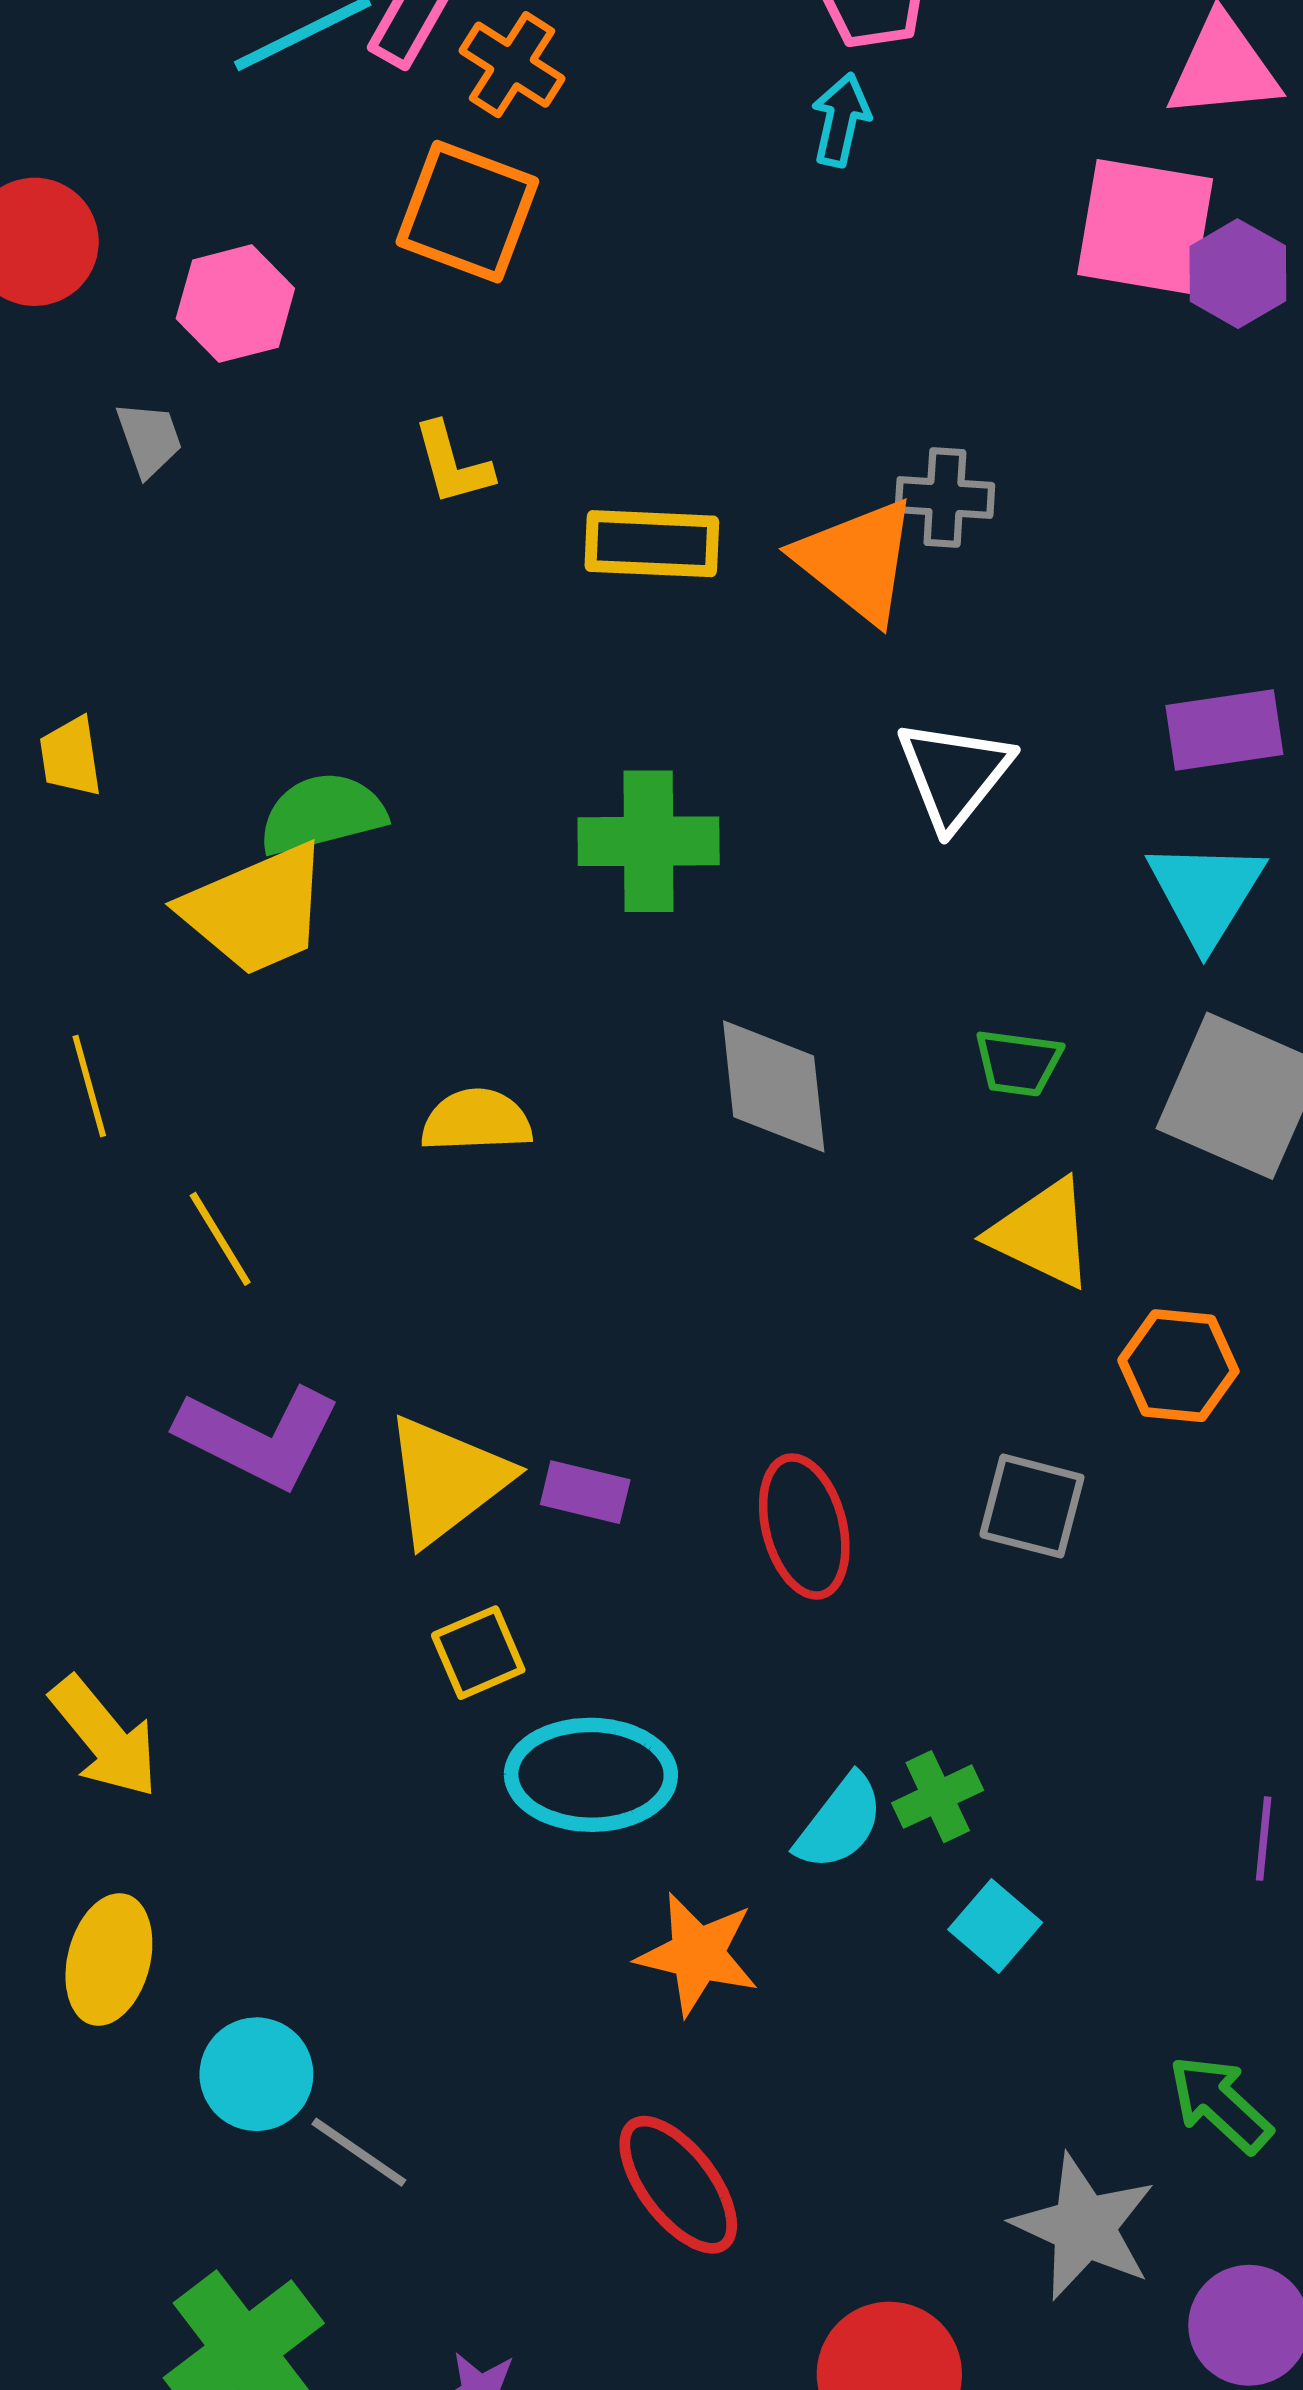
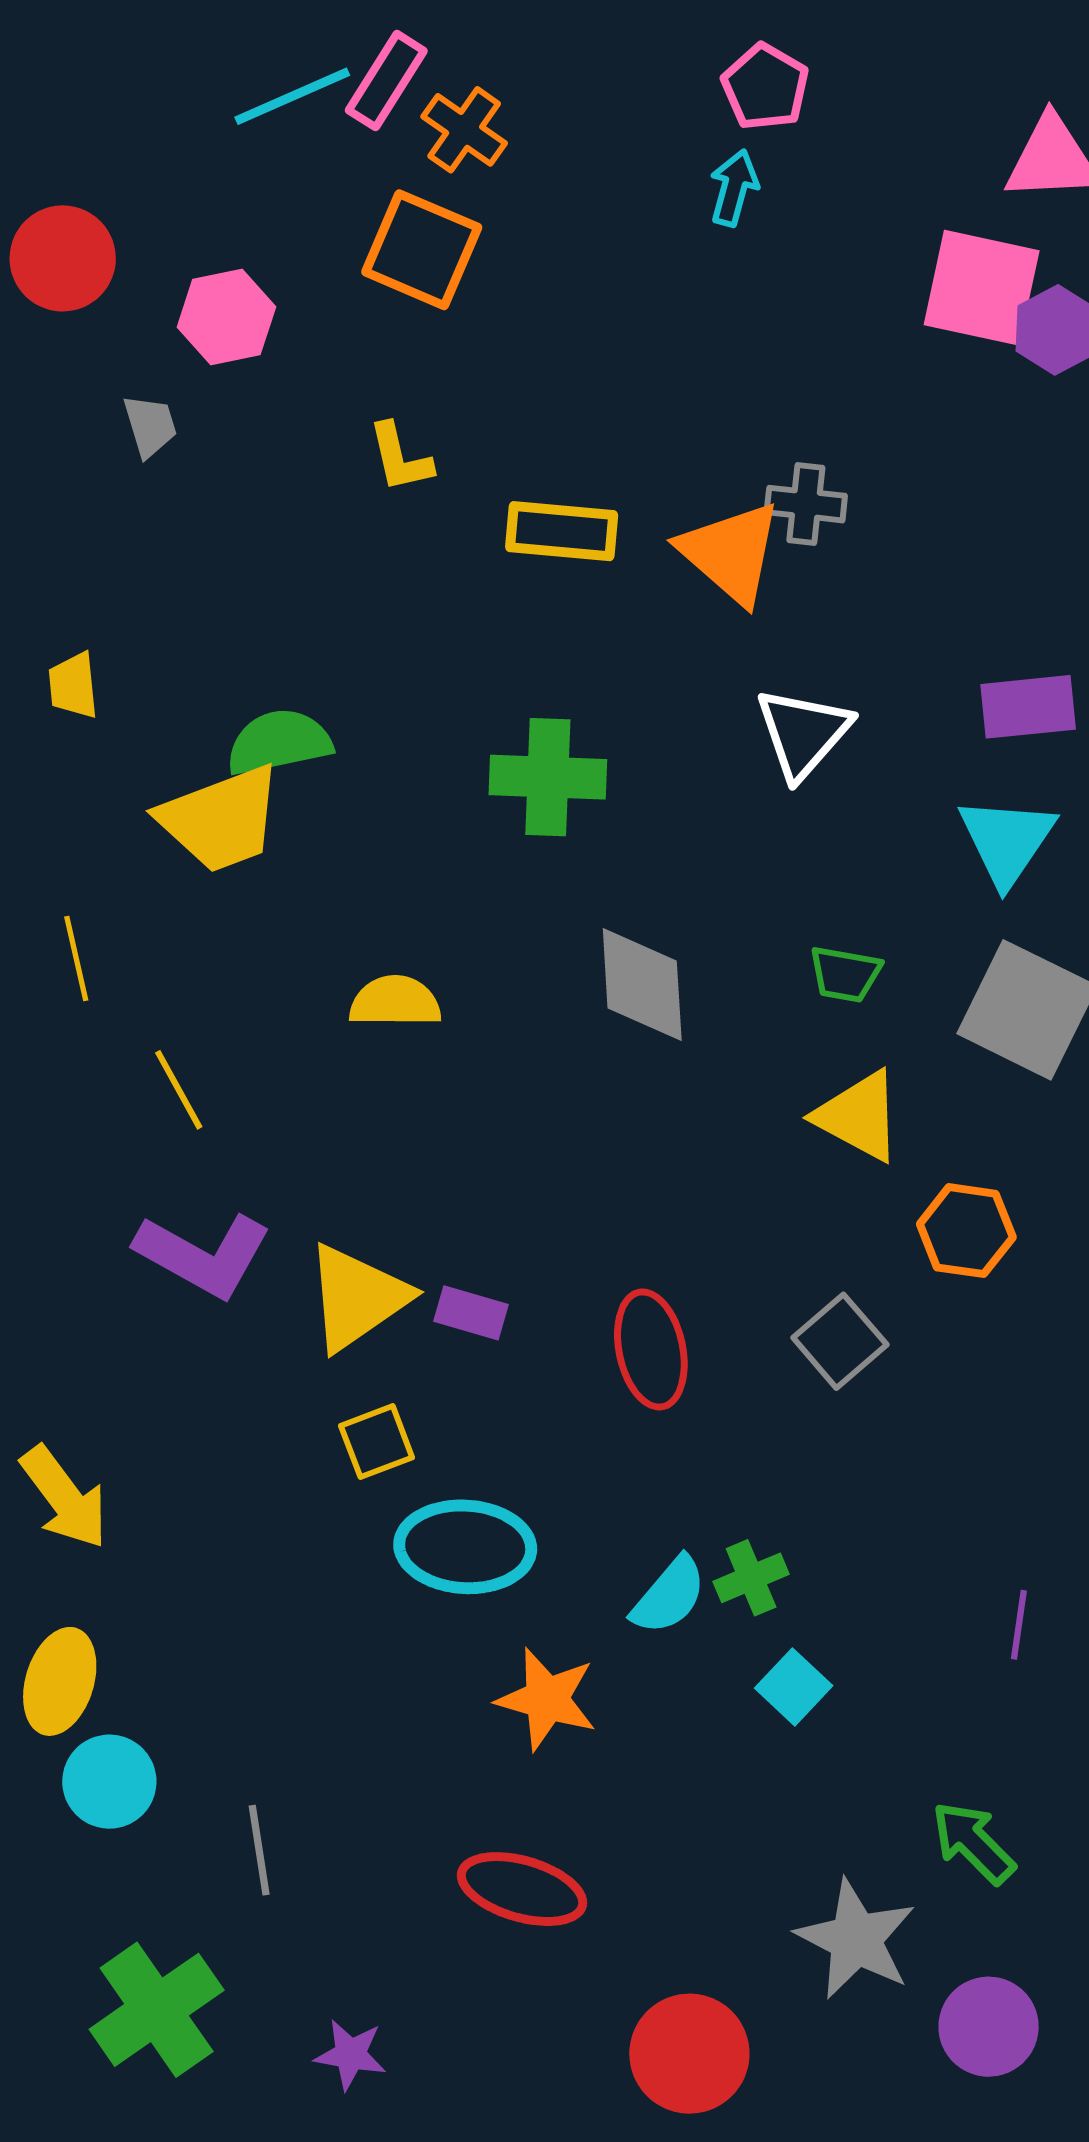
gray square: (1032, 1506) -> (840, 1341), turned 32
cyan circle: (256, 2074) -> (109, 1782), moved
gray line: (359, 2152) -> (259, 1850), turned 44
red ellipse: (678, 2185) -> (522, 1889), turned -39

